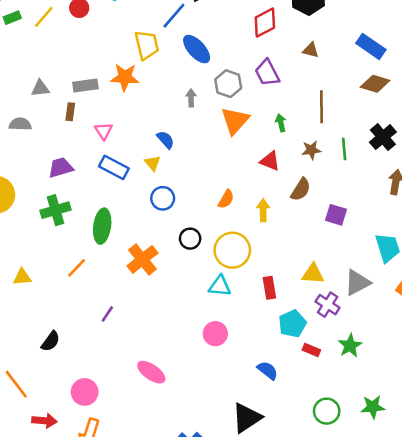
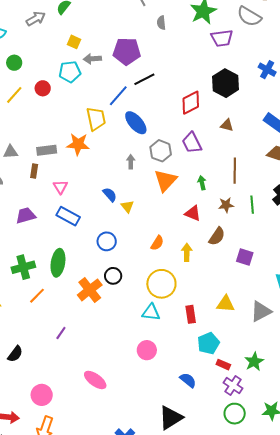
yellow triangle: (152, 163) -> (127, 206), moved
green cross: (56, 210) -> (23, 267), moved
black circle: (190, 239) -> (113, 276), moved
purple cross: (328, 305) -> (233, 386), moved

